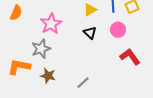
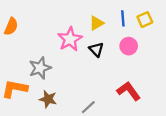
pink star: (51, 24) -> (70, 39), moved
red L-shape: (130, 57) -> (129, 91), moved

